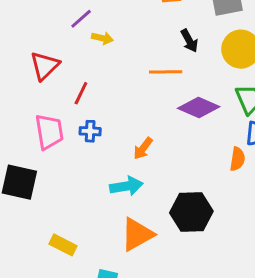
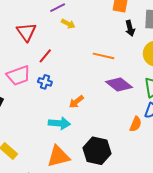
black arrow: (189, 41) -> (130, 28), moved
red triangle: (45, 66) -> (26, 32), turned -35
pink trapezoid: (49, 132) -> (18, 75), turned 65

